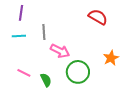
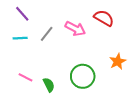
purple line: (21, 13) -> (22, 14), turned -49
gray line: (44, 32) -> (47, 34), turned 42
pink arrow: (60, 51) -> (75, 29), moved

